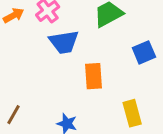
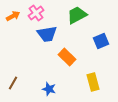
orange rectangle: (94, 76) -> (67, 57), turned -42

